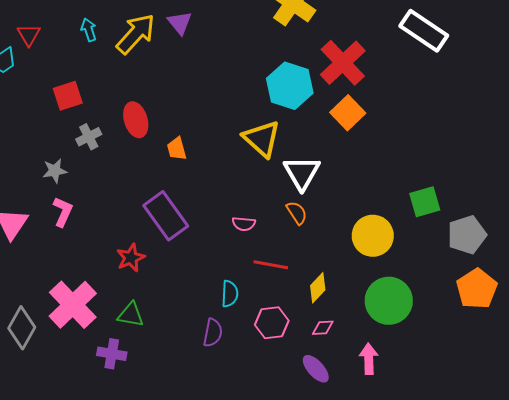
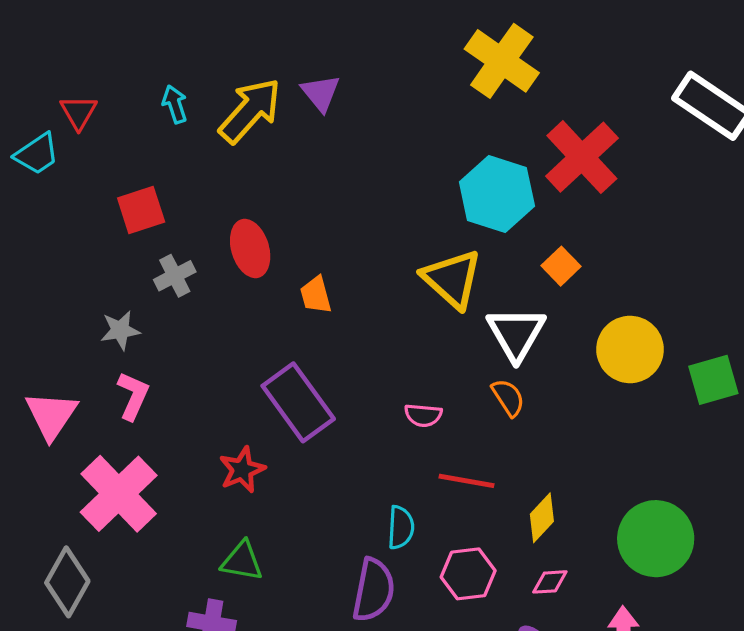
orange square: (348, 113) -> (561, 266), moved, size x0.7
yellow circle: (373, 236) -> (630, 349), moved
pink cross: (73, 305) -> (119, 494), moved
purple semicircle: (213, 333) -> (374, 590), size x1.4

